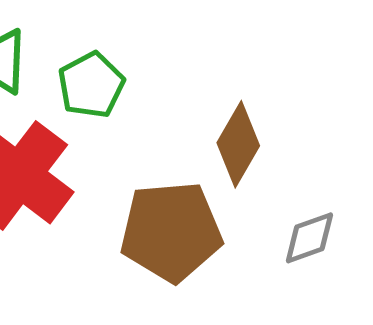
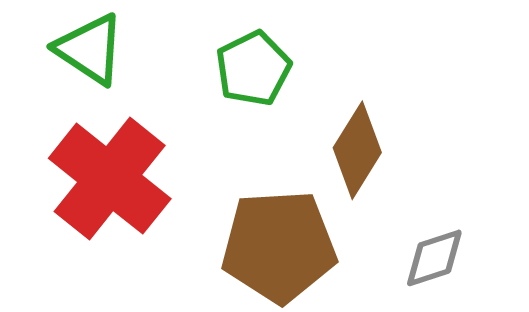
green pentagon: (91, 85) -> (253, 69), moved

